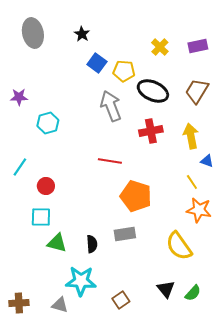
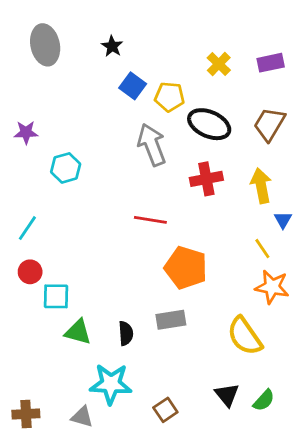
blue triangle: (207, 161) -> (283, 220), turned 40
red circle: (46, 186) -> (30, 272), moved

